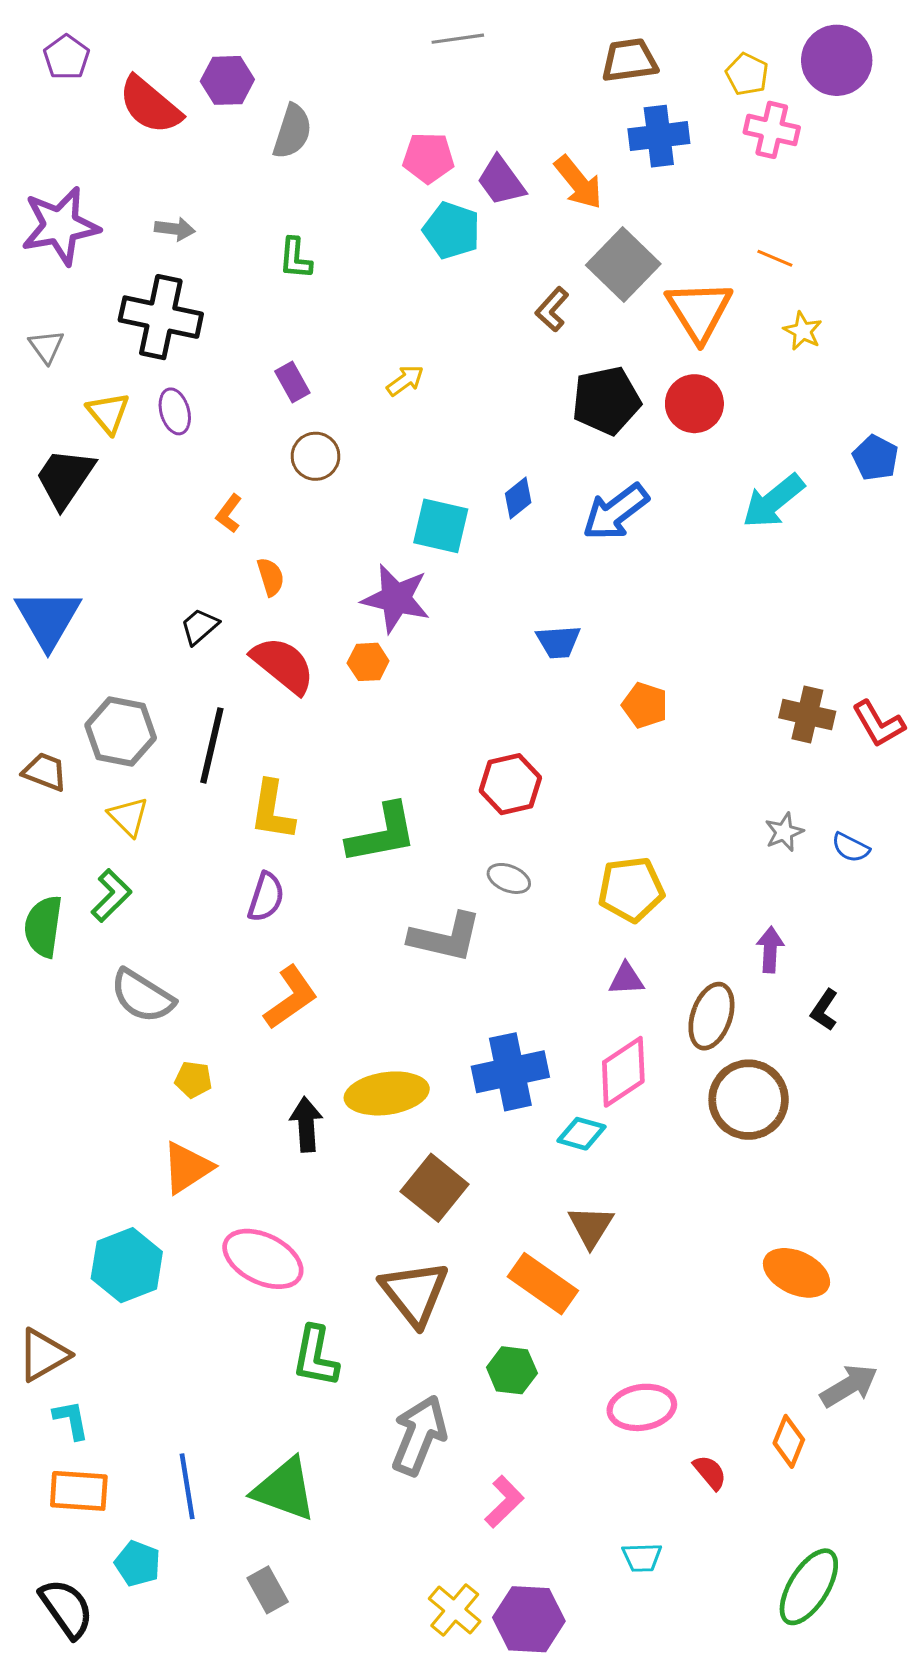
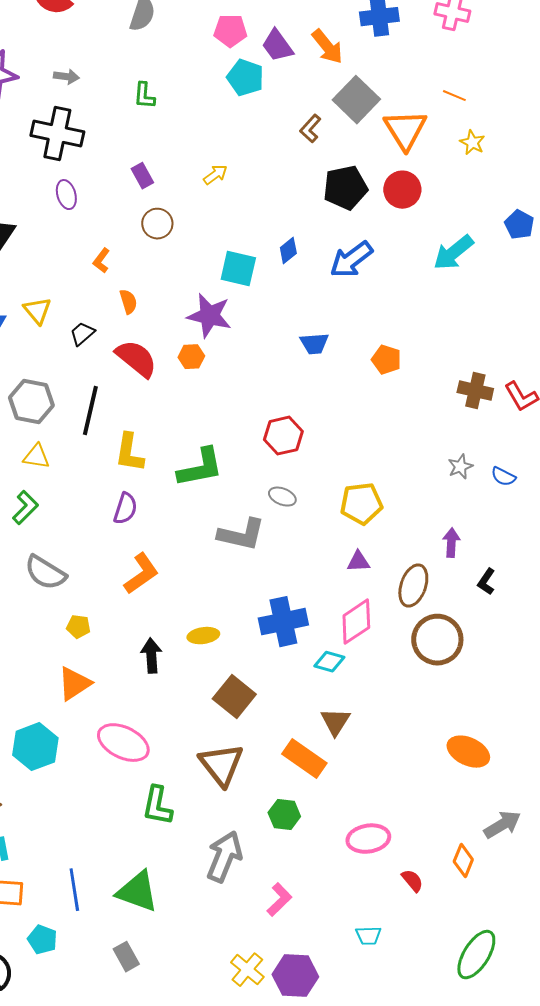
yellow triangle: (108, 413) -> (37, 311), moved
orange pentagon: (645, 705) -> (386, 360), moved
yellow triangle: (128, 817) -> (36, 457), turned -36
yellow ellipse: (387, 1093) -> (203, 636), size x0.6

